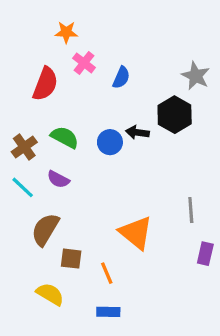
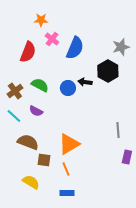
gray star: (196, 76) -> (121, 47), turned 30
blue semicircle: (121, 77) -> (75, 48), size x1.6
brown semicircle: (45, 229) -> (28, 142), turned 80
orange triangle: (136, 233) -> (69, 144), moved, turned 50

